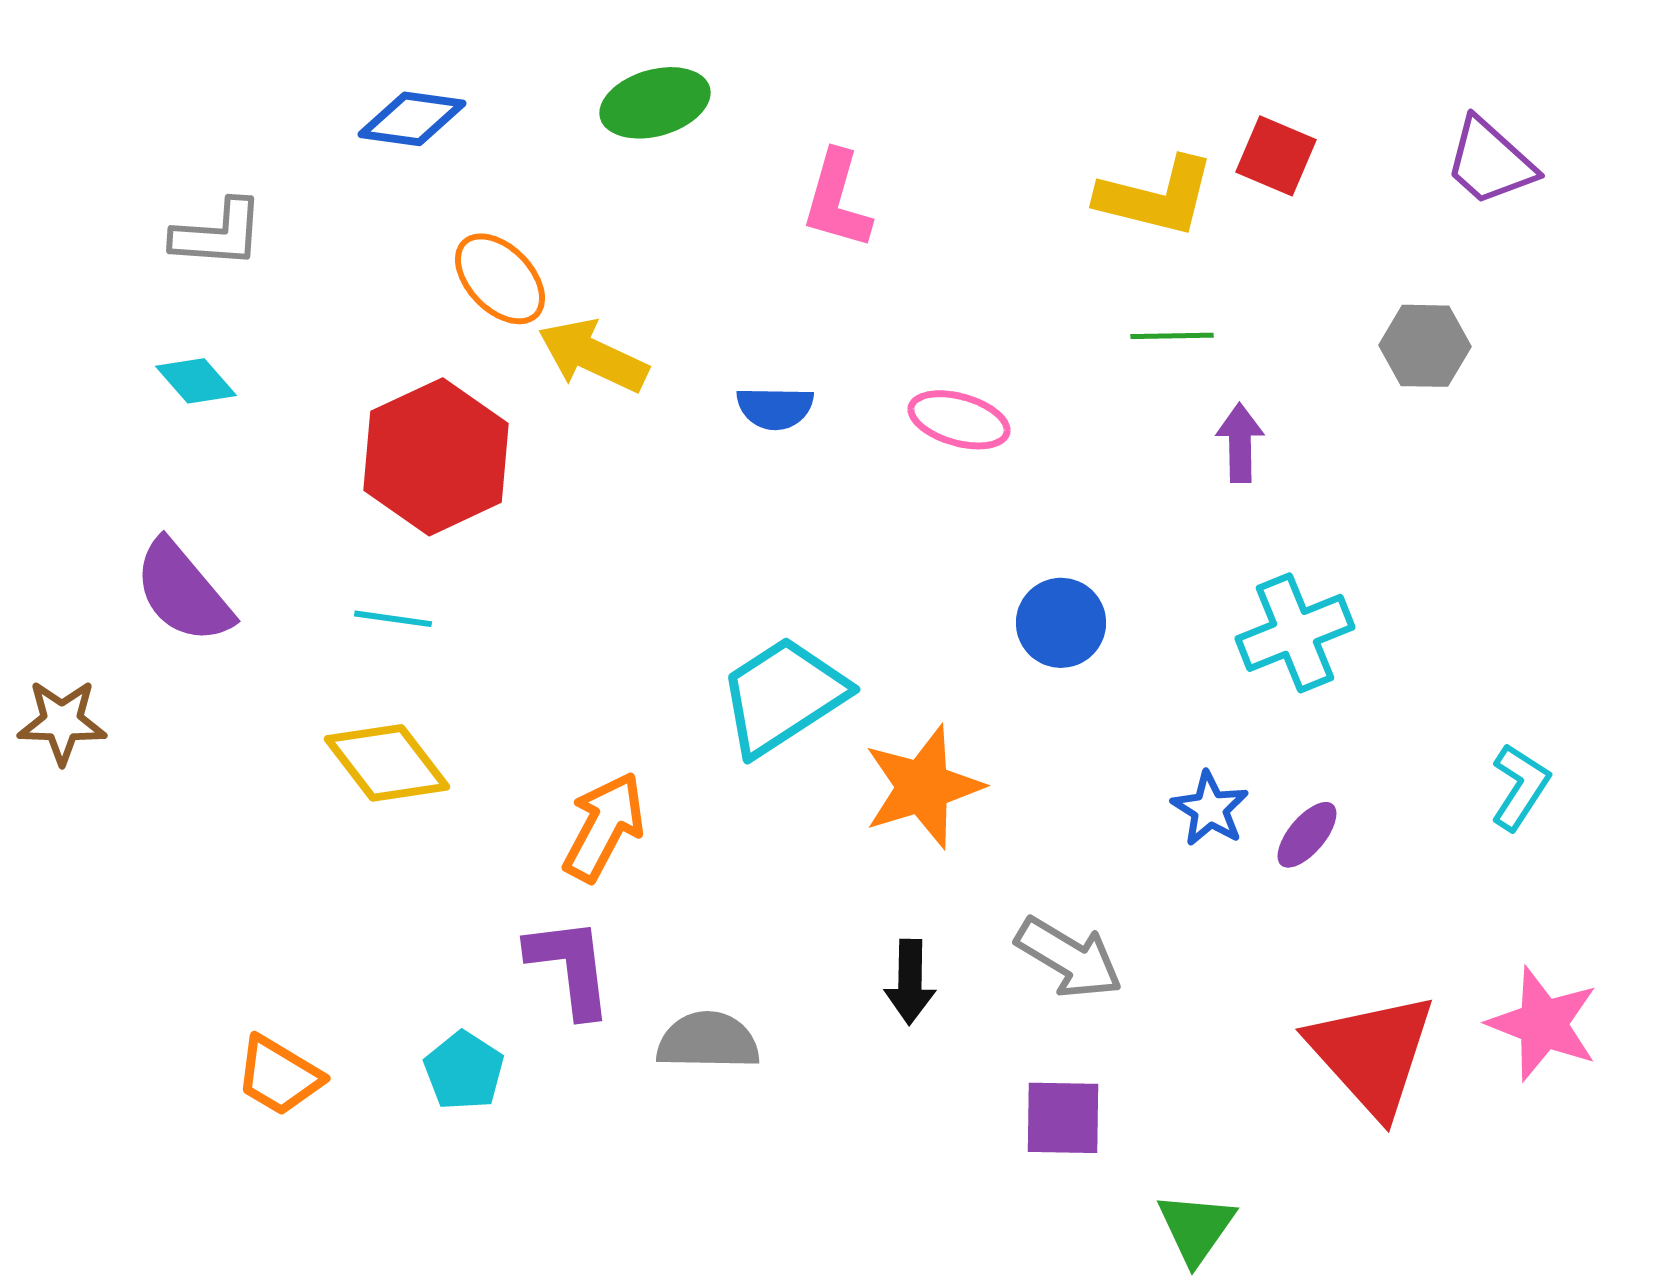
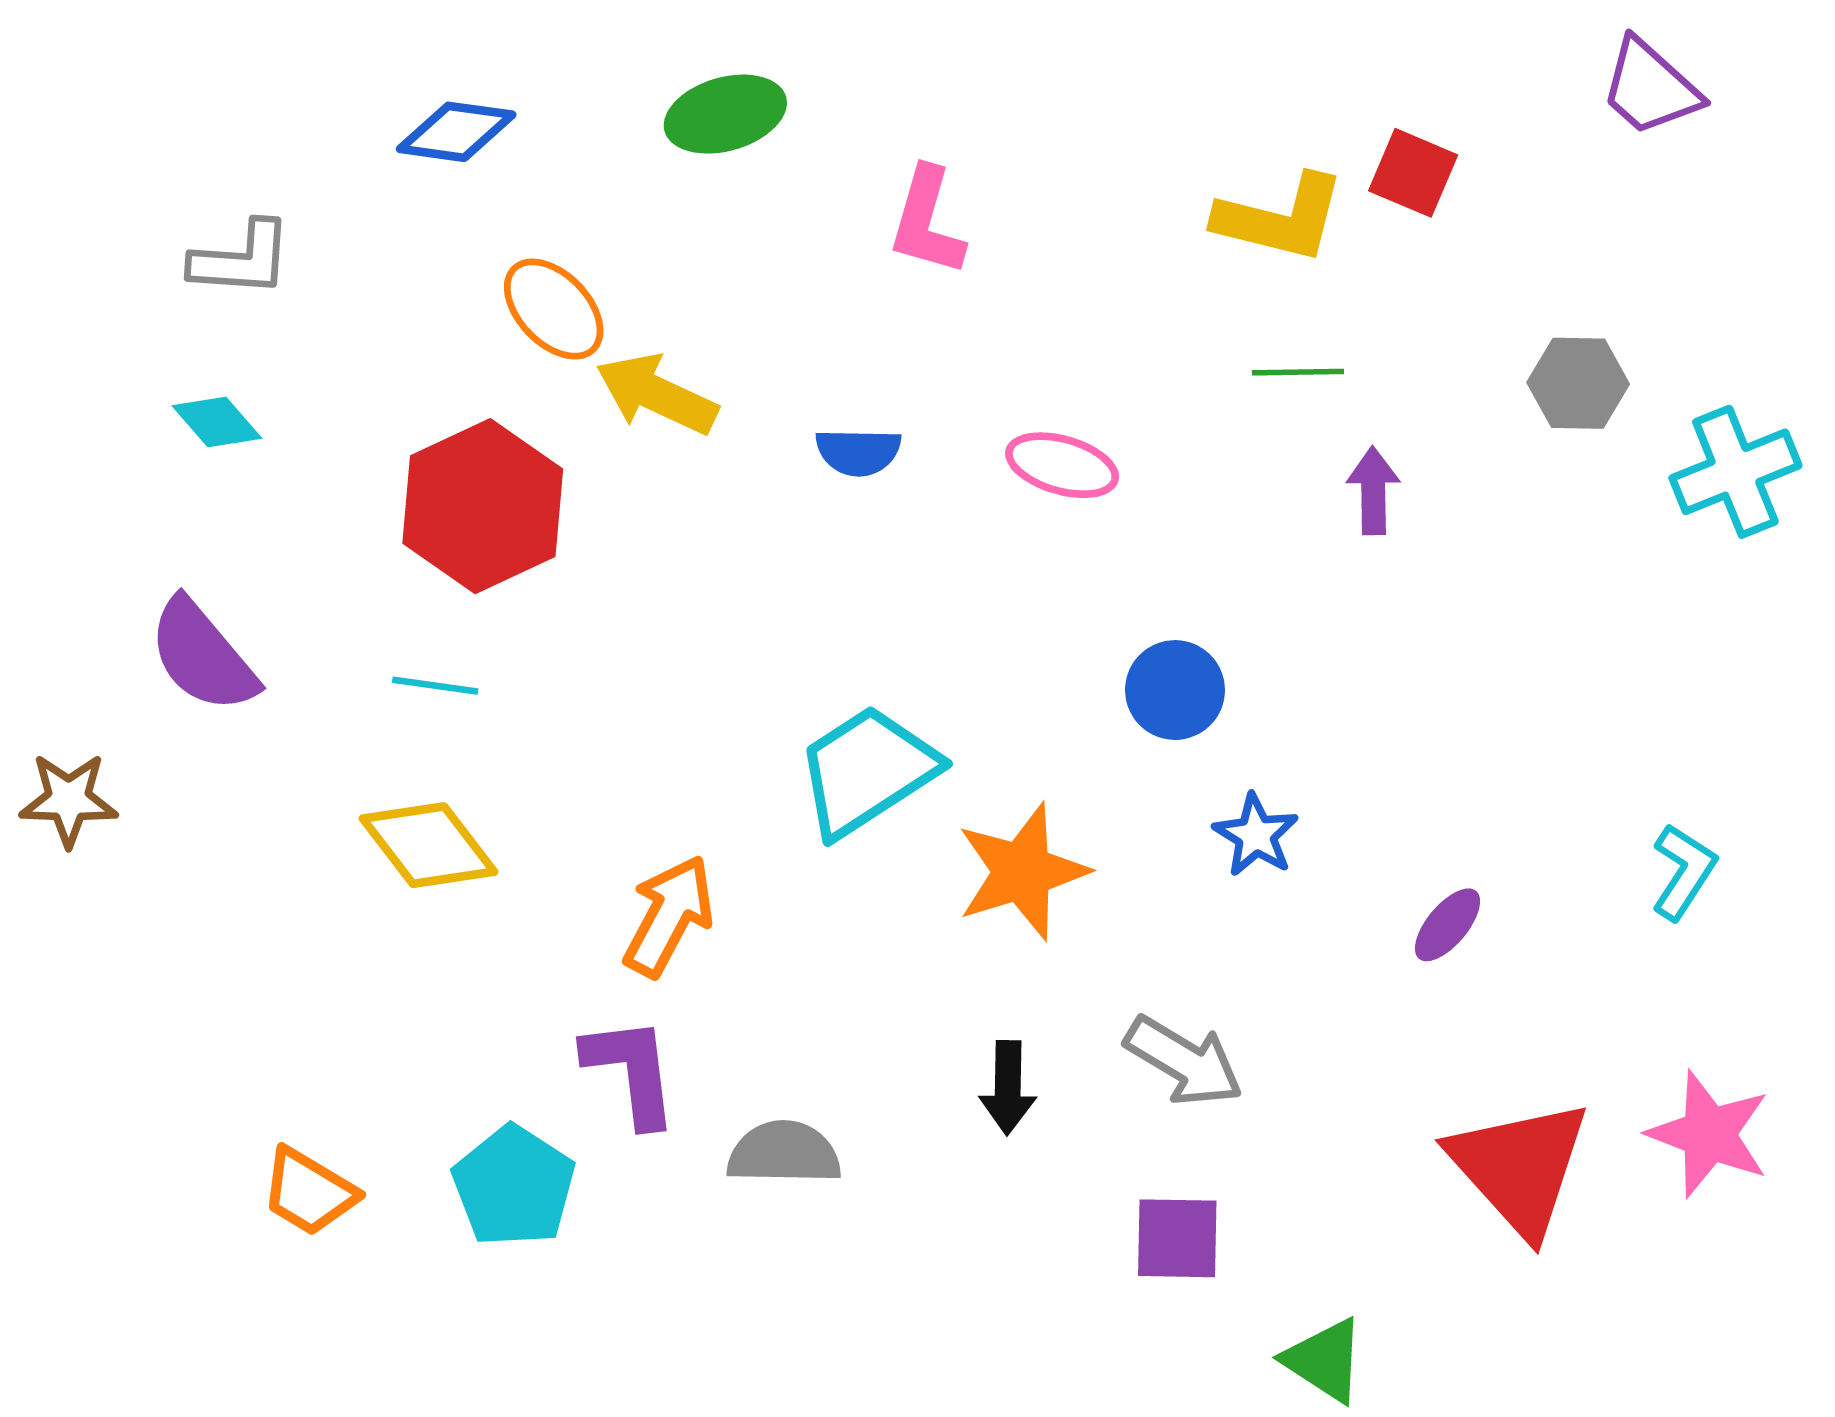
purple trapezoid: (1490, 162) -> (1650, 88), moved
cyan cross: (1295, 633) -> (1735, 472), moved
blue star: (1210, 809) -> (1256, 835), moved
cyan pentagon: (464, 1071) -> (514, 1186), size x1.4
green triangle: (1196, 1228) -> (1325, 1360), turned -32

